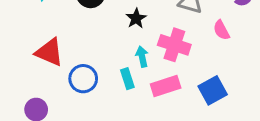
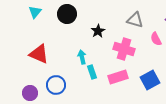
cyan arrow: (142, 57) -> (82, 57), moved
blue circle: (83, 79) -> (56, 85), moved

